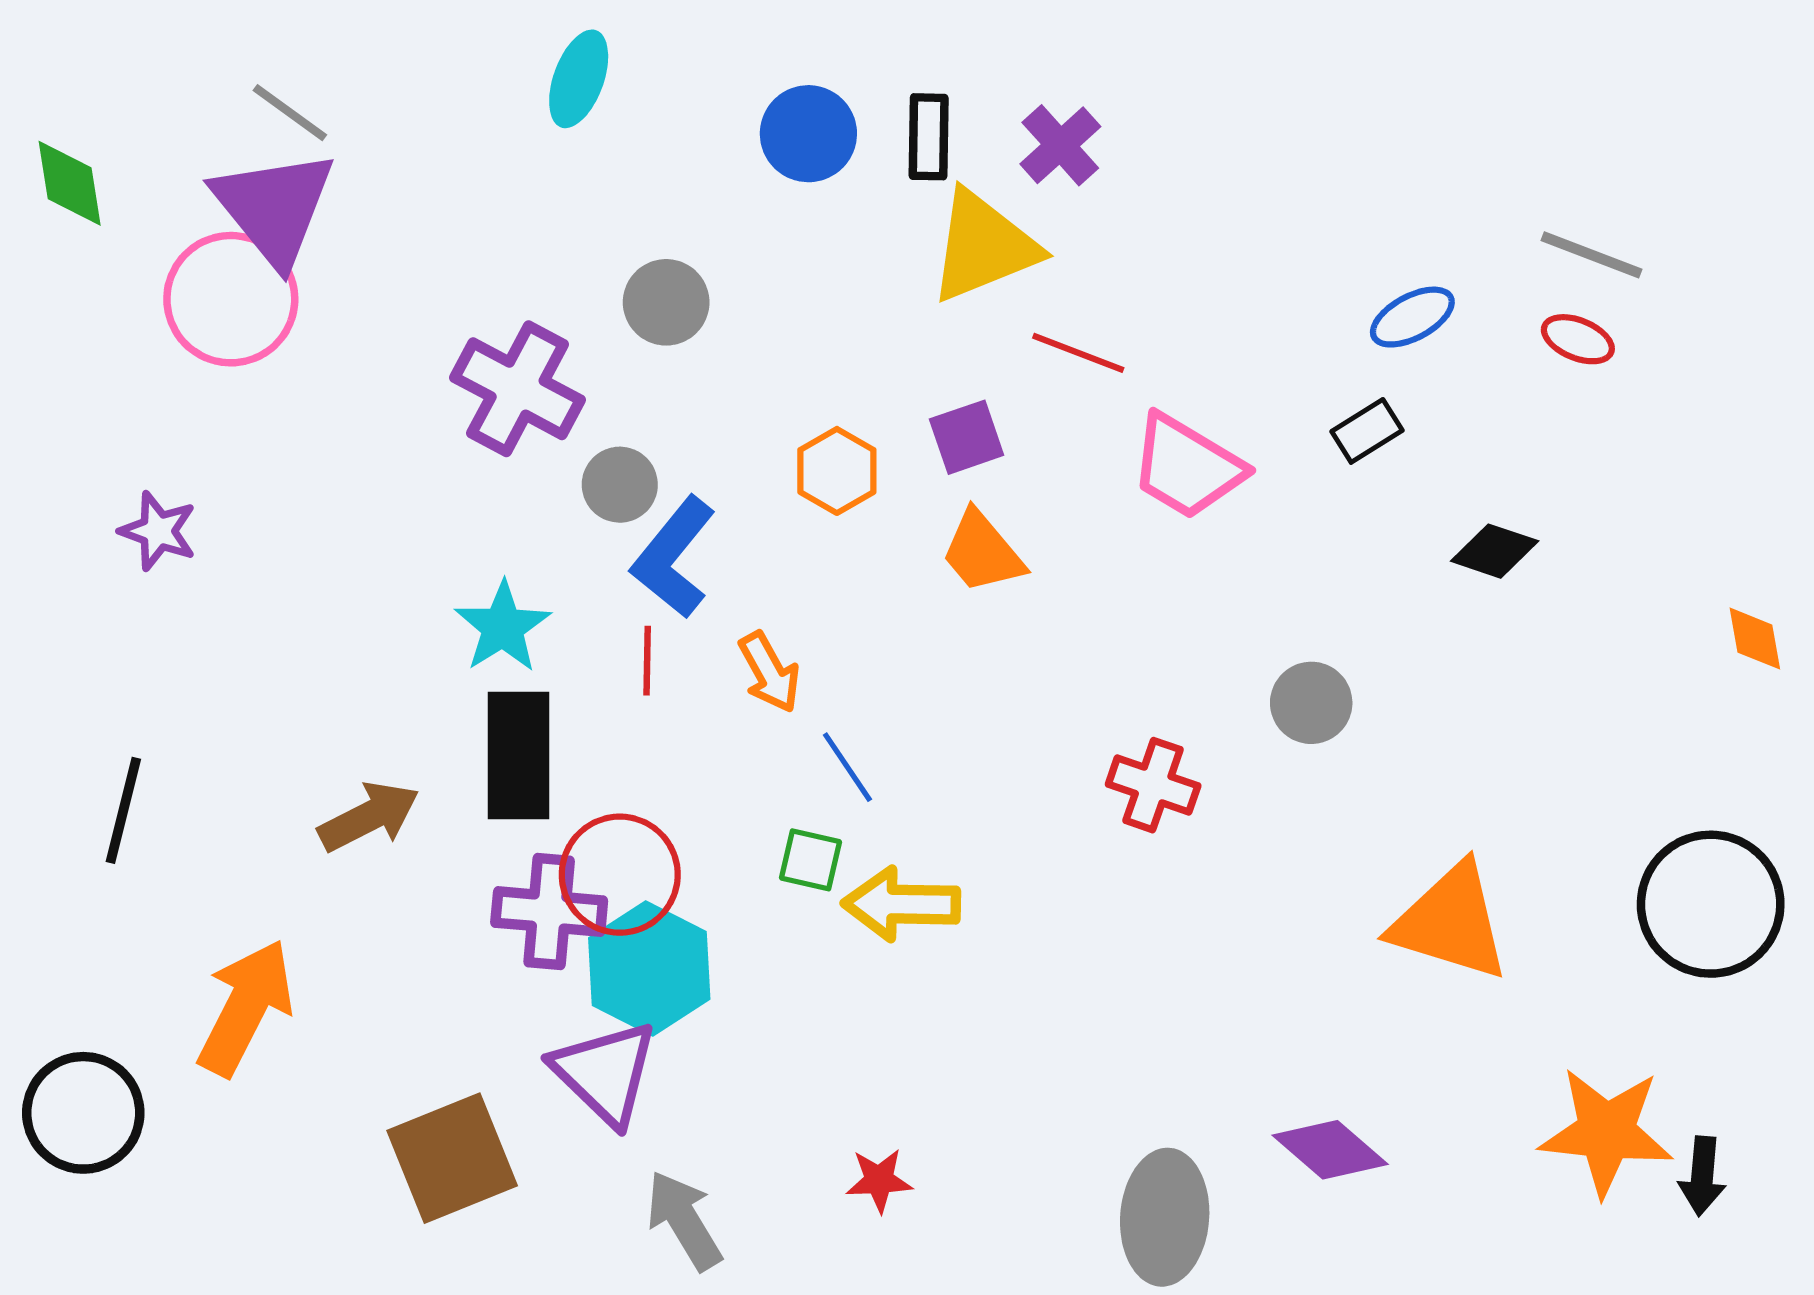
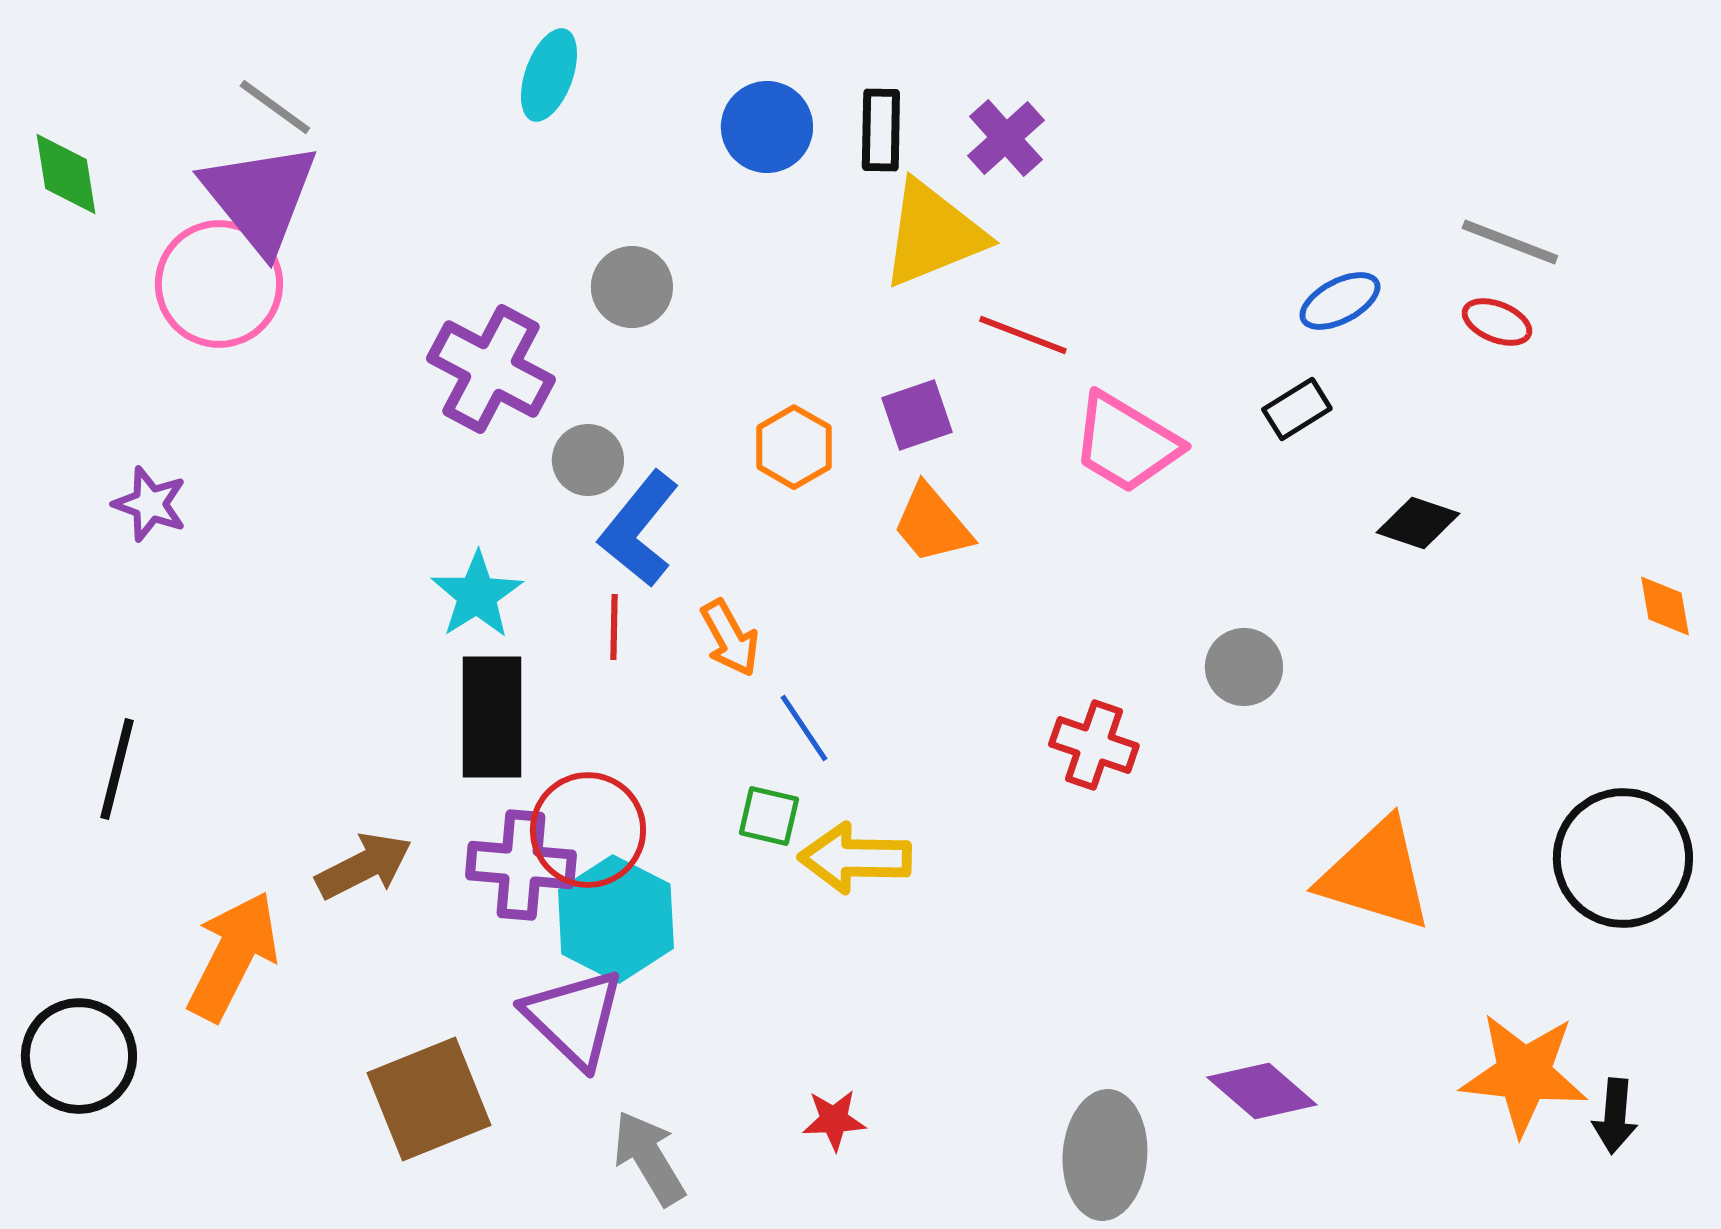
brown arrow: (369, 817) -> (364, 866), moved

